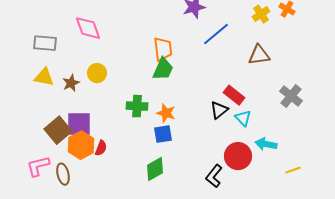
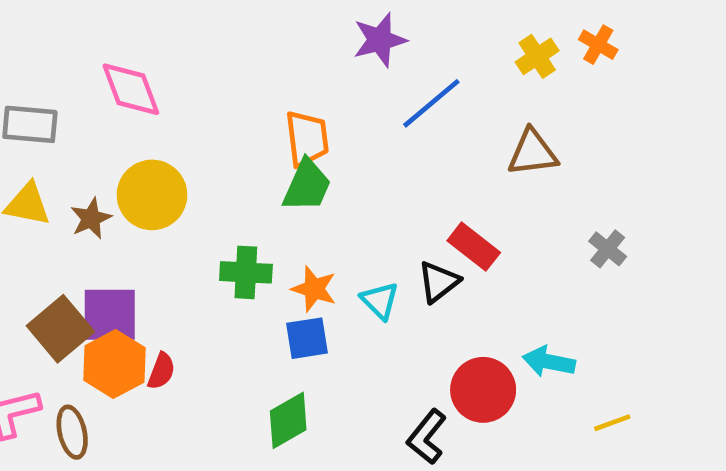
yellow circle: (97, 73) -> (152, 195), size x1.5
gray cross: (291, 96) -> (608, 249), size x0.7
cyan triangle: (243, 118) -> (380, 301), moved

